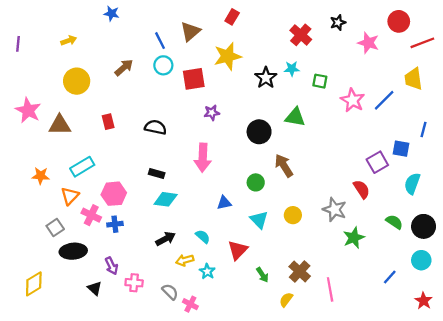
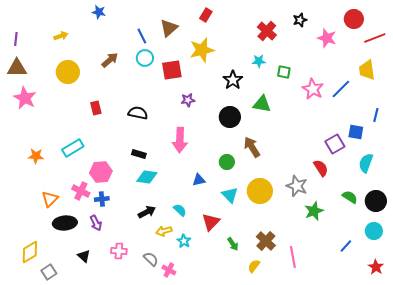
black star: (266, 78) -> (233, 80), moved
brown triangle: (60, 125) -> (17, 68), moved
orange triangle: (70, 196) -> (50, 199), moved
yellow circle: (293, 215) -> (260, 191), size x1.6
gray square: (55, 228) -> (49, 272), moved
purple arrow: (112, 266) -> (96, 223), moved

